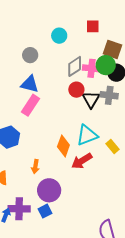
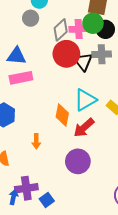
gray circle: (30, 55) -> (31, 18), moved
red circle: (76, 90) -> (66, 54), size x1.6
pink rectangle: (31, 105) -> (21, 78), turned 55
purple circle: (49, 190) -> (78, 161), moved
blue square: (45, 211) -> (47, 200), moved

